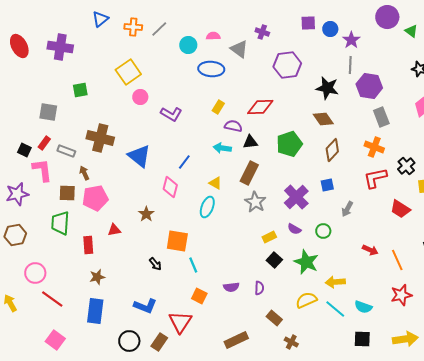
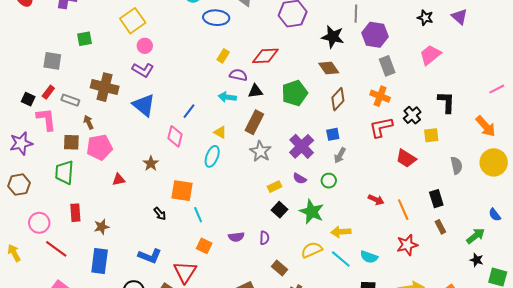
purple L-shape: (171, 114) -> (143, 70), moved
gray arrow: (347, 209) -> (340, 155), moved
red rectangle: (88, 245) -> (75, 213), moved

